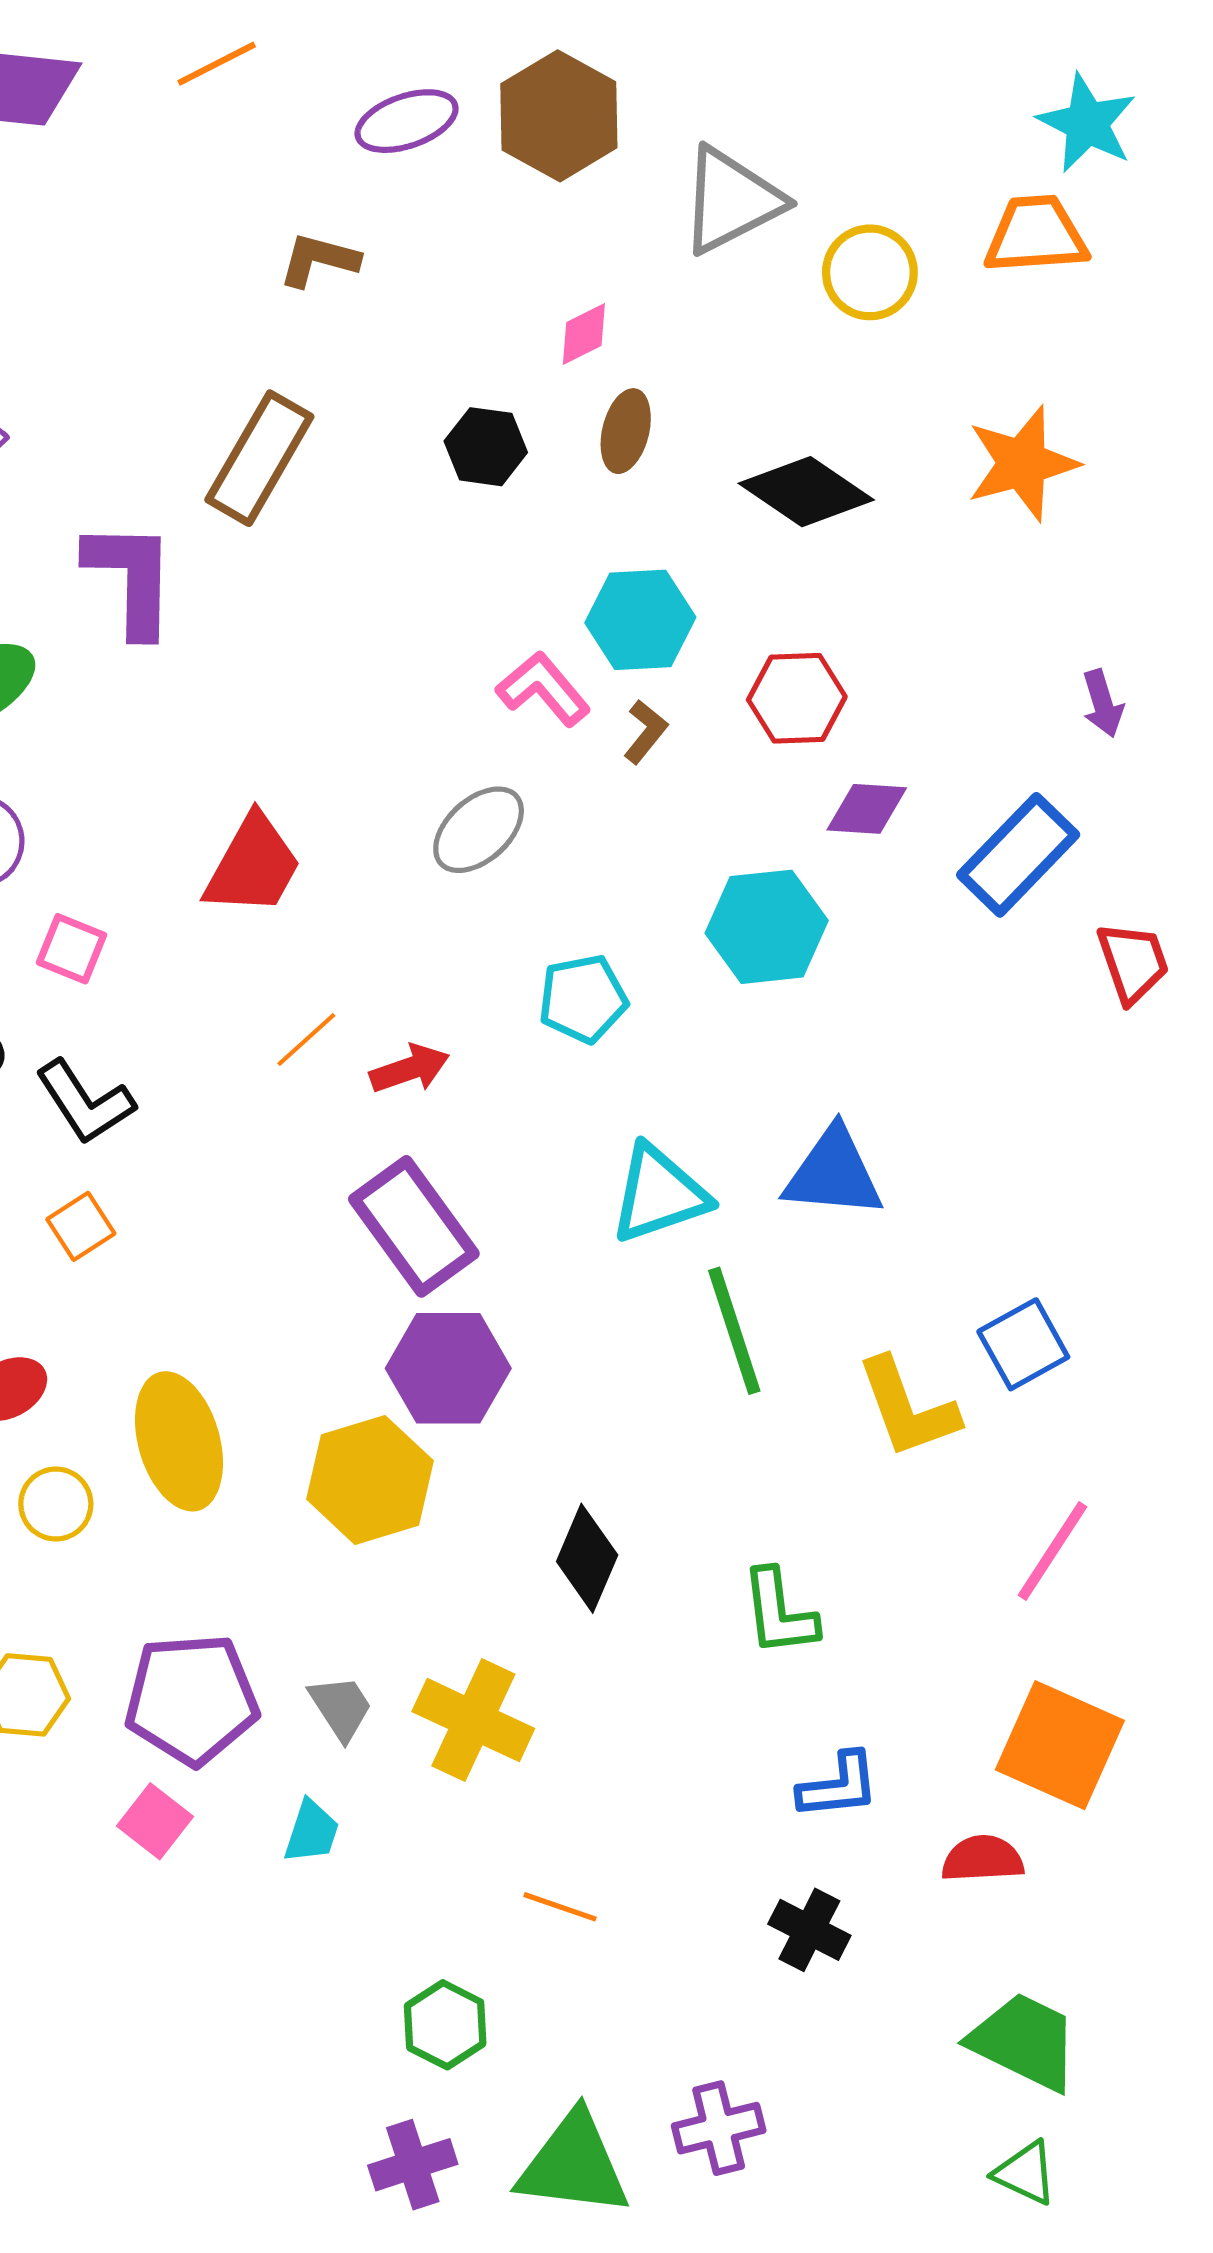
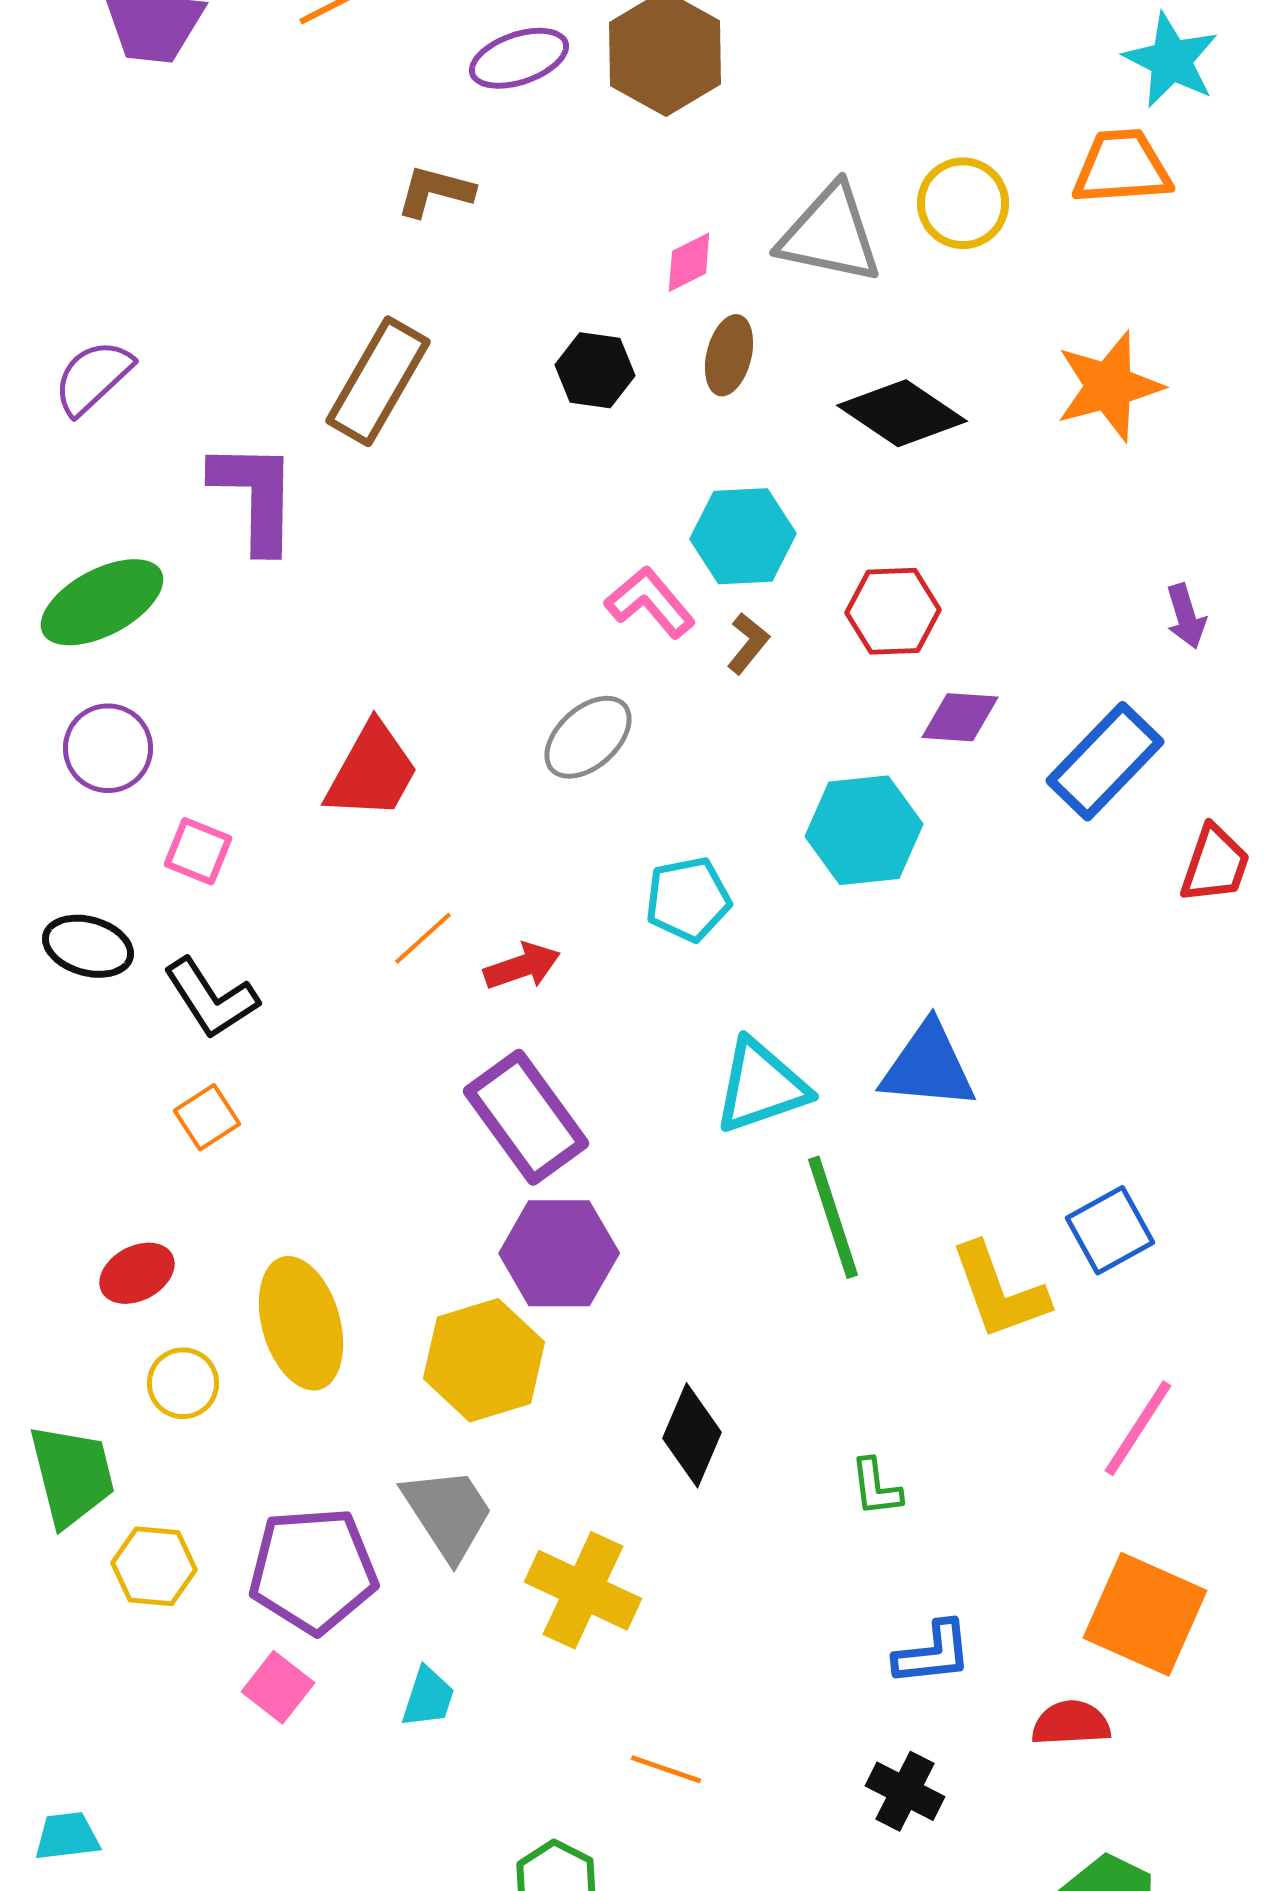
gray triangle: (731, 200) -> (830, 234), moved, turned 39
red trapezoid: (1133, 962) -> (1215, 864), turned 38
green L-shape: (779, 1613) -> (876, 1487), size x0.7
gray trapezoid: (341, 1707) -> (448, 1513), moved, size x1.5

